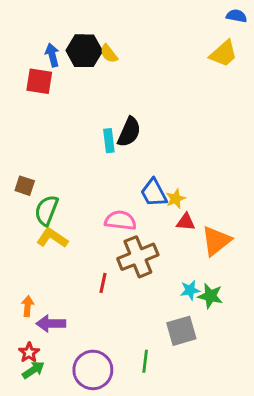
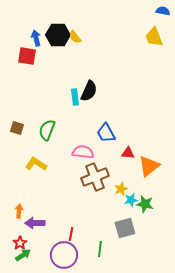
yellow trapezoid: (223, 54) -> (154, 37), turned 110
yellow star: (176, 199) -> (121, 189), moved
green semicircle: (46, 210) -> (47, 130), moved
red line: (103, 283) -> (71, 234), moved

